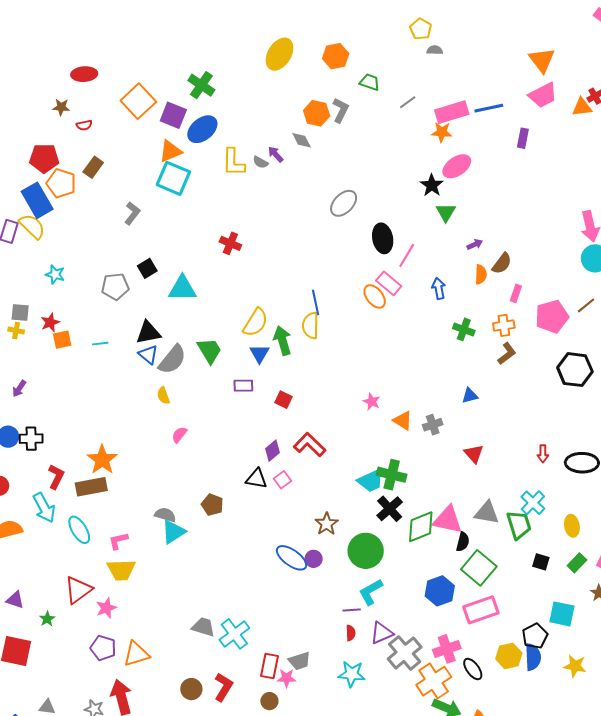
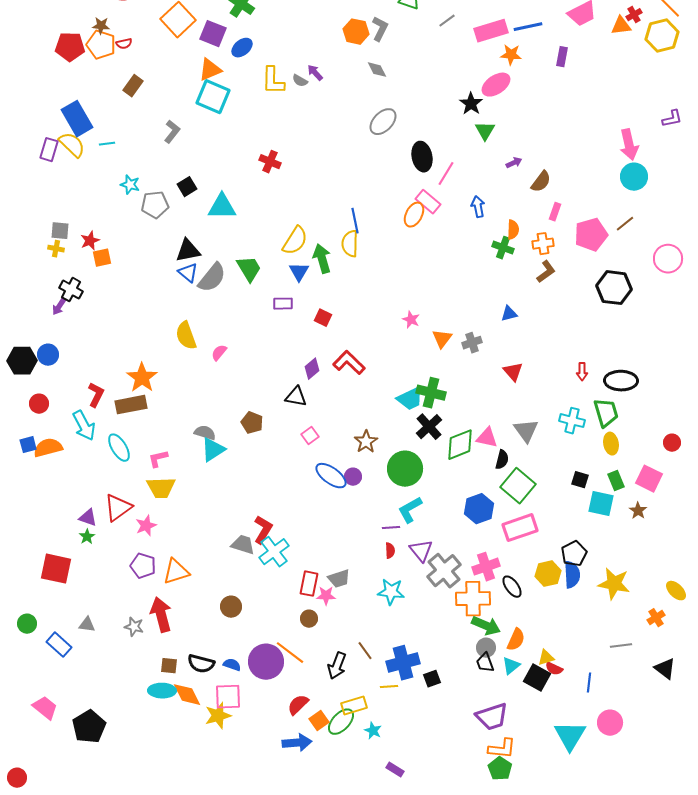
blue ellipse: (202, 129) -> (242, 48), size x0.7
orange star: (442, 132) -> (511, 55), moved
gray diamond: (302, 140) -> (377, 70), moved
red pentagon: (44, 158) -> (70, 47), moved
orange pentagon: (61, 183) -> (101, 45), moved
cyan star: (55, 274) -> (130, 185), moved
orange semicircle: (481, 274) -> (513, 230), moved
orange ellipse: (375, 296) -> (414, 215), turned 65
cyan line: (100, 344) -> (107, 144), moved
yellow semicircle: (163, 396) -> (186, 336), moved, size x1.6
orange triangle: (403, 421) -> (442, 339), turned 35
black cross: (31, 439) -> (71, 290), moved, turned 30
pink square: (283, 480) -> (310, 436), moved
cyan cross: (533, 503) -> (572, 421), turned -30
gray triangle: (487, 513) -> (526, 431), turned 44
pink triangle: (448, 520) -> (487, 438), size x0.7
green trapezoid: (519, 525) -> (606, 413), moved
green rectangle: (577, 563) -> (616, 481), turned -66
purple triangle: (15, 600) -> (88, 518), moved
cyan square: (562, 614) -> (601, 504), moved
purple triangle: (382, 633) -> (421, 551), turned -45
yellow star: (575, 666) -> (614, 584), size x1.4
orange cross: (434, 681) -> (473, 599), turned 32
red L-shape: (223, 687) -> (263, 530), moved

